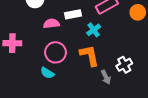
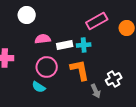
white rectangle: (73, 14) -> (65, 45), moved
cyan cross: (94, 30) -> (84, 45), turned 32

